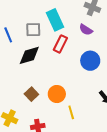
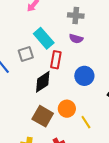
black diamond: (29, 55) -> (43, 82), moved
blue circle: (90, 61) -> (84, 76), moved
brown square: (31, 94) -> (43, 116), size x1.5

